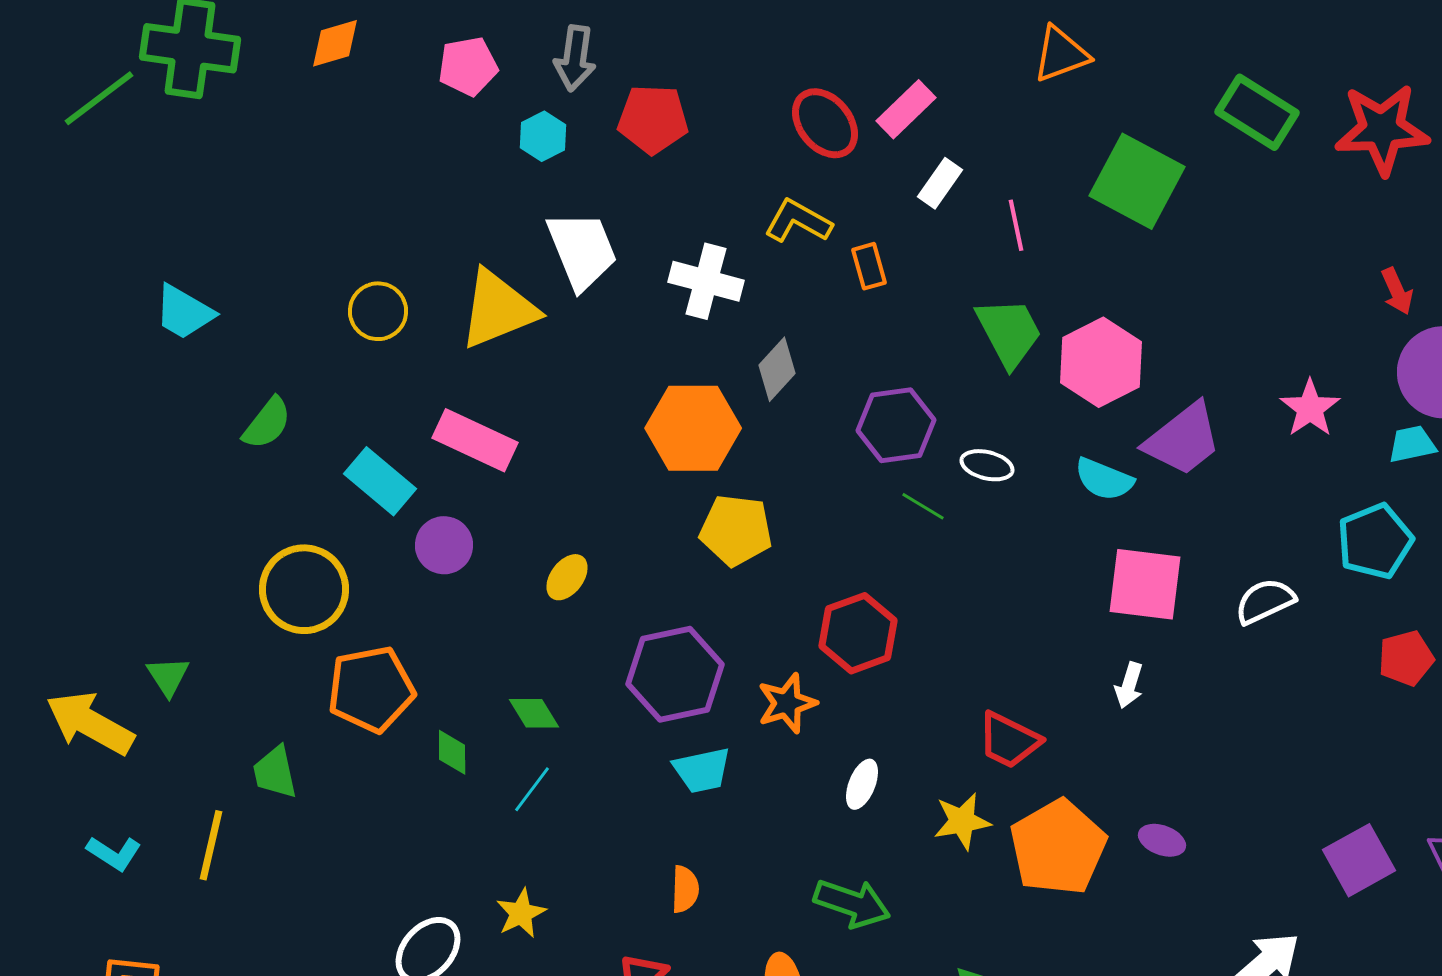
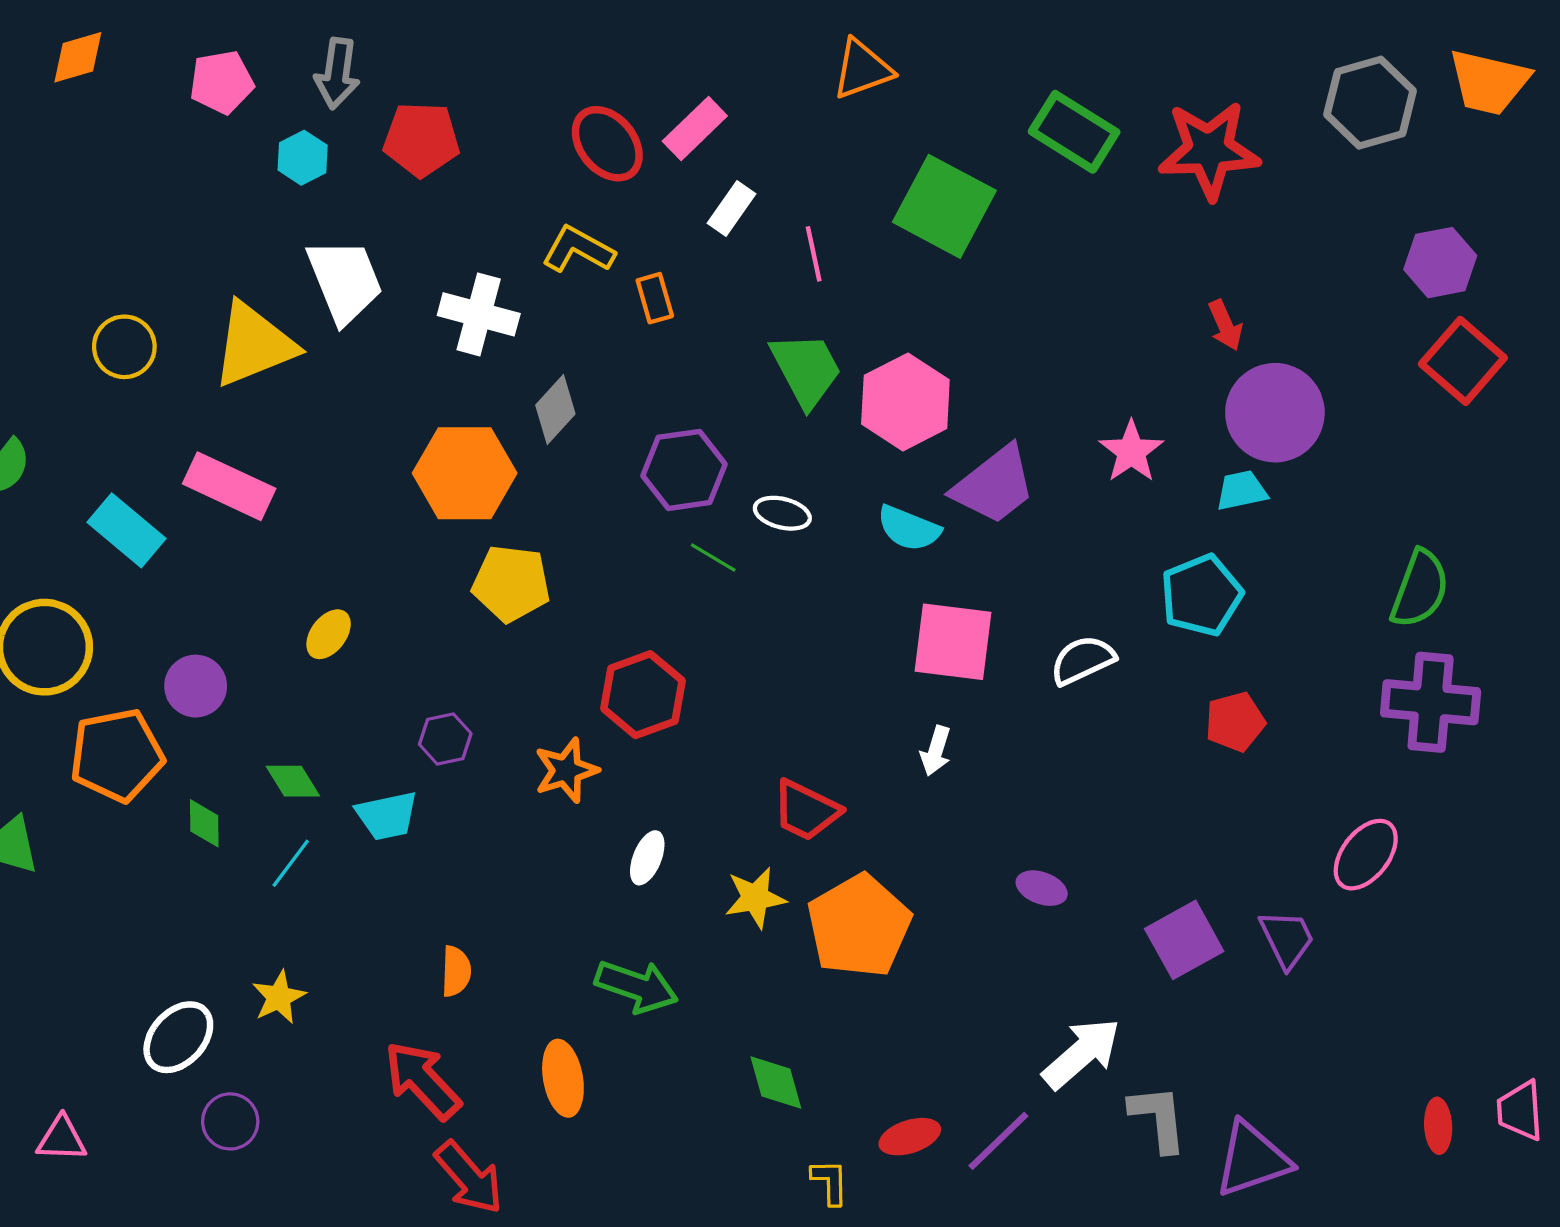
purple circle: (444, 545) -> (196, 686), moved
purple hexagon: (675, 674) -> (445, 739), size x0.5
cyan trapezoid: (702, 770) -> (387, 816), moved
purple ellipse: (1162, 840) -> (1042, 888), moved

